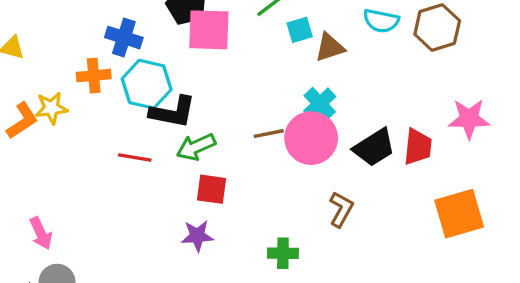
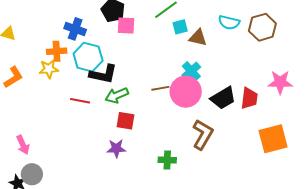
pink square: (209, 30) -> (126, 25), size x0.7
brown triangle: (330, 47) -> (198, 38), turned 30
yellow star: (51, 108) -> (49, 69), moved
brown L-shape: (341, 209) -> (203, 135), size x1.4

